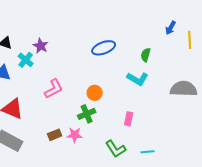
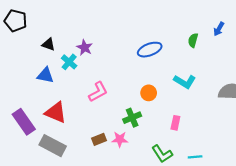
green semicircle: (146, 55) -> (193, 40), moved
orange circle: (95, 93) -> (149, 93), moved

